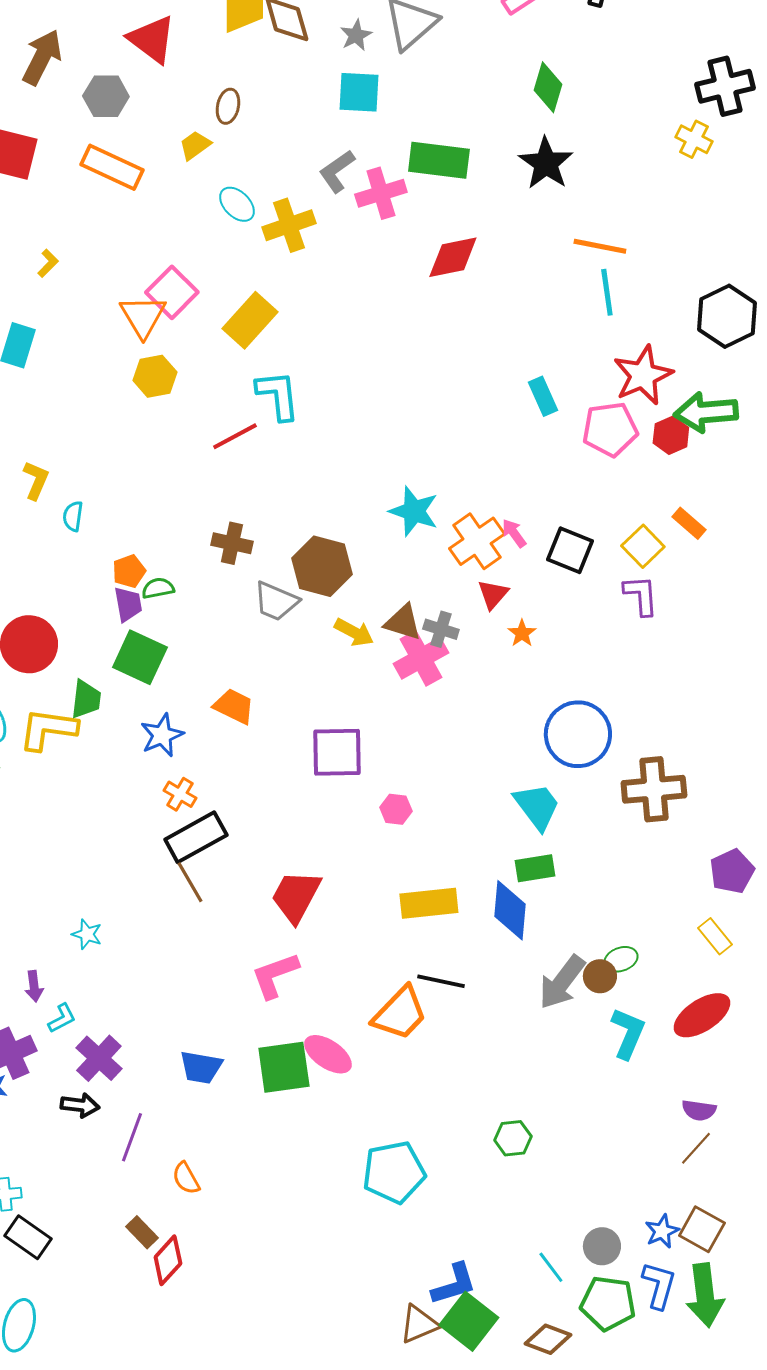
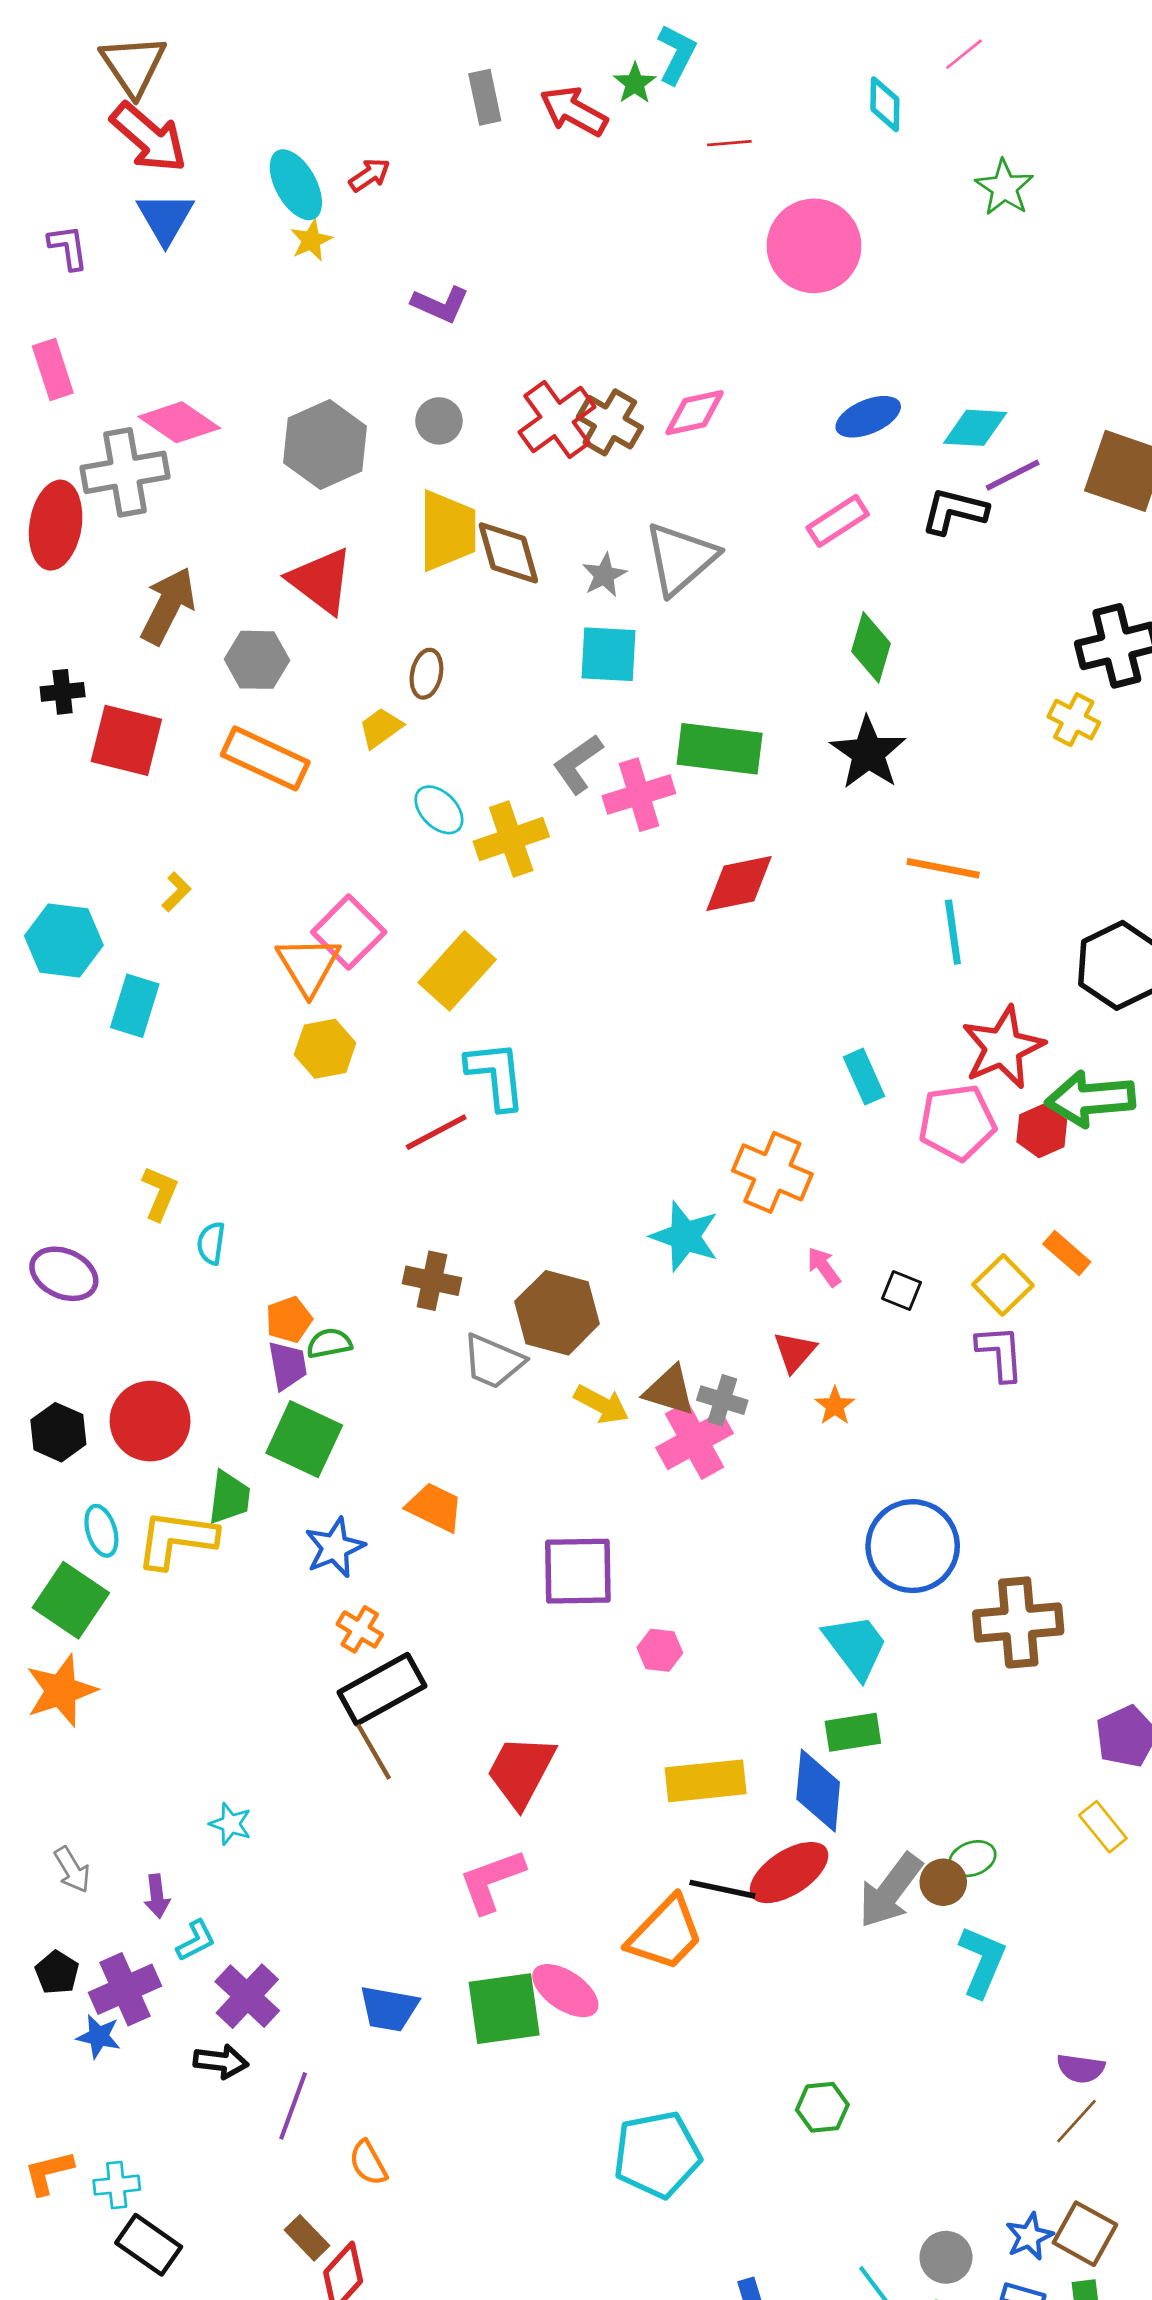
orange cross: (477, 541) -> (772, 1172), moved, turned -32
black square: (570, 550) -> (902, 1290), size x0.6
red ellipse: (702, 1015) -> (789, 1873), moved

